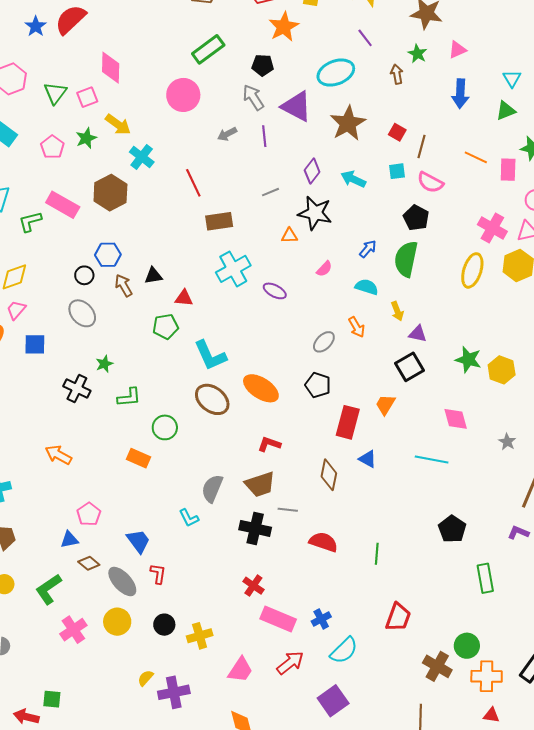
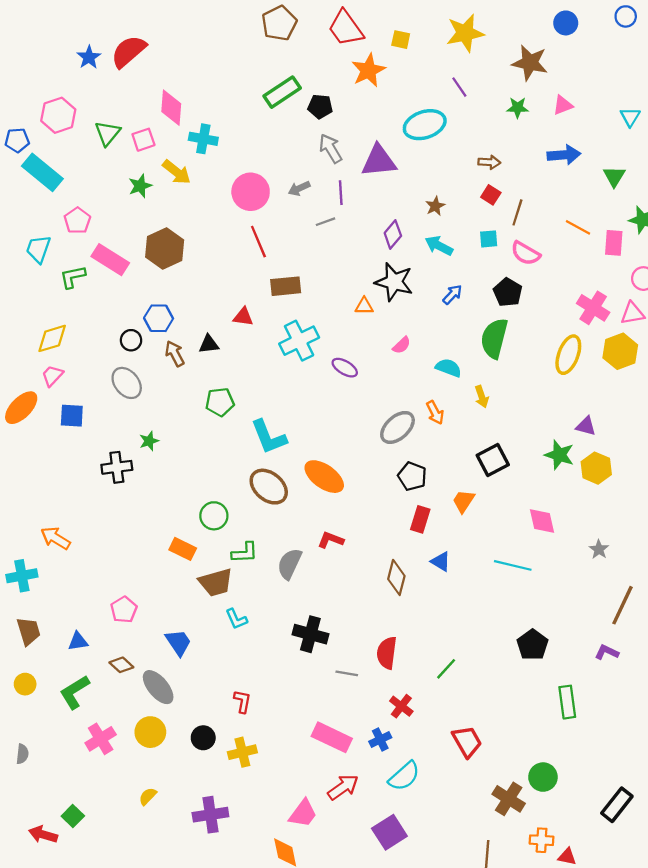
green star: (417, 54) -> (518, 108), turned -30
black pentagon: (263, 65) -> (320, 106), moved
brown arrow: (397, 74) -> (489, 162), moved, turned 102
cyan triangle: (512, 79) -> (630, 117), moved
blue arrow: (460, 94) -> (564, 155), turned -100
pink circle: (183, 95) -> (251, 192), moved
purple triangle: (297, 106) -> (379, 161), turned -36
green triangle: (506, 111) -> (614, 176), turned -40
brown star: (348, 123) -> (435, 206), moved, size x0.5
pink pentagon: (52, 147) -> (77, 221), moved
cyan cross: (142, 157) -> (203, 139), moved, turned -30
gray line: (270, 192) -> (325, 222), moved
blue arrow: (368, 249) -> (452, 294), moved
red triangle: (184, 298) -> (243, 317), moved
purple triangle: (418, 334) -> (586, 426), moved
gray ellipse: (324, 342) -> (398, 427), size x1.4
black pentagon: (318, 385) -> (412, 476), moved
black cross: (77, 388) -> (117, 467), turned -36
green L-shape: (129, 397) -> (245, 553), moved
red rectangle: (348, 422) -> (420, 519), size x0.7
orange arrow: (58, 455) -> (55, 538), moved
brown trapezoid: (260, 484) -> (216, 582), moved
gray semicircle: (212, 488) -> (290, 564), moved
gray line: (288, 510) -> (347, 673), moved
blue triangle: (69, 540) -> (78, 641), moved
red semicircle: (323, 542) -> (387, 653), turned -104
green line: (377, 554) -> (446, 669), turned 35
red L-shape: (158, 574) -> (242, 701), moved
red cross: (253, 586) -> (401, 706), moved
red trapezoid: (398, 617) -> (467, 741), turned -52
pink trapezoid: (240, 670) -> (303, 813), moved
orange cross: (487, 676) -> (542, 840), moved, size x0.7
yellow semicircle: (145, 678) -> (148, 796), moved
green square: (52, 699) -> (73, 816), turned 36

